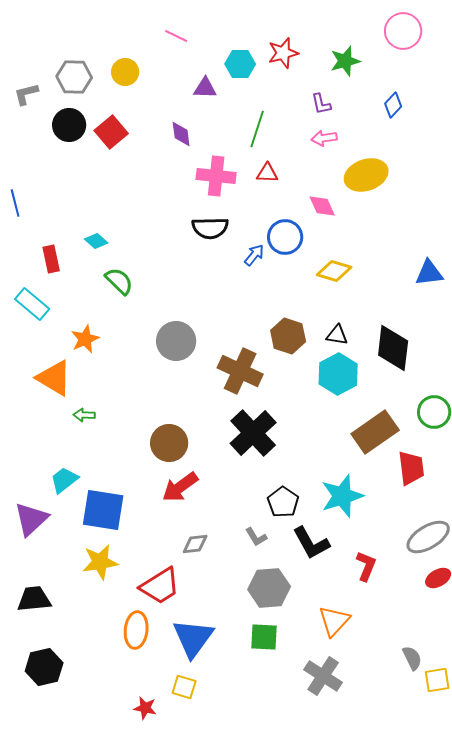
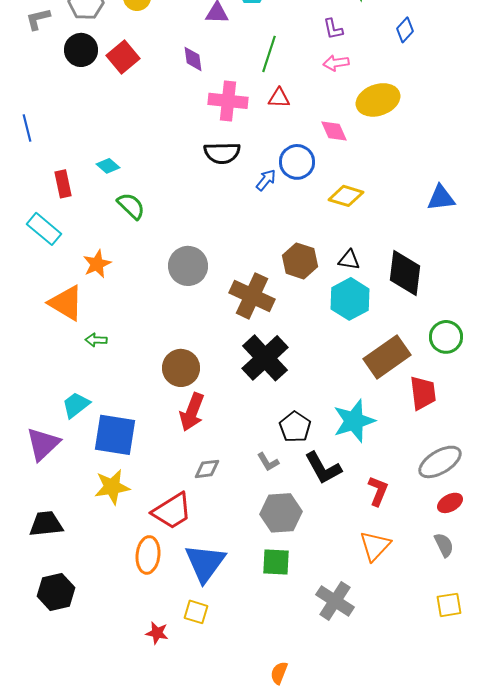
red arrow: (180, 487) -> (192, 412), turned -33
orange triangle: (334, 621) -> (375, 546), moved
gray semicircle: (412, 658) -> (444, 545), moved

